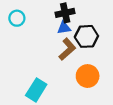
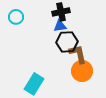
black hexagon: (86, 36) -> (67, 42), moved
brown L-shape: (67, 49) -> (78, 54), moved, turned -60

